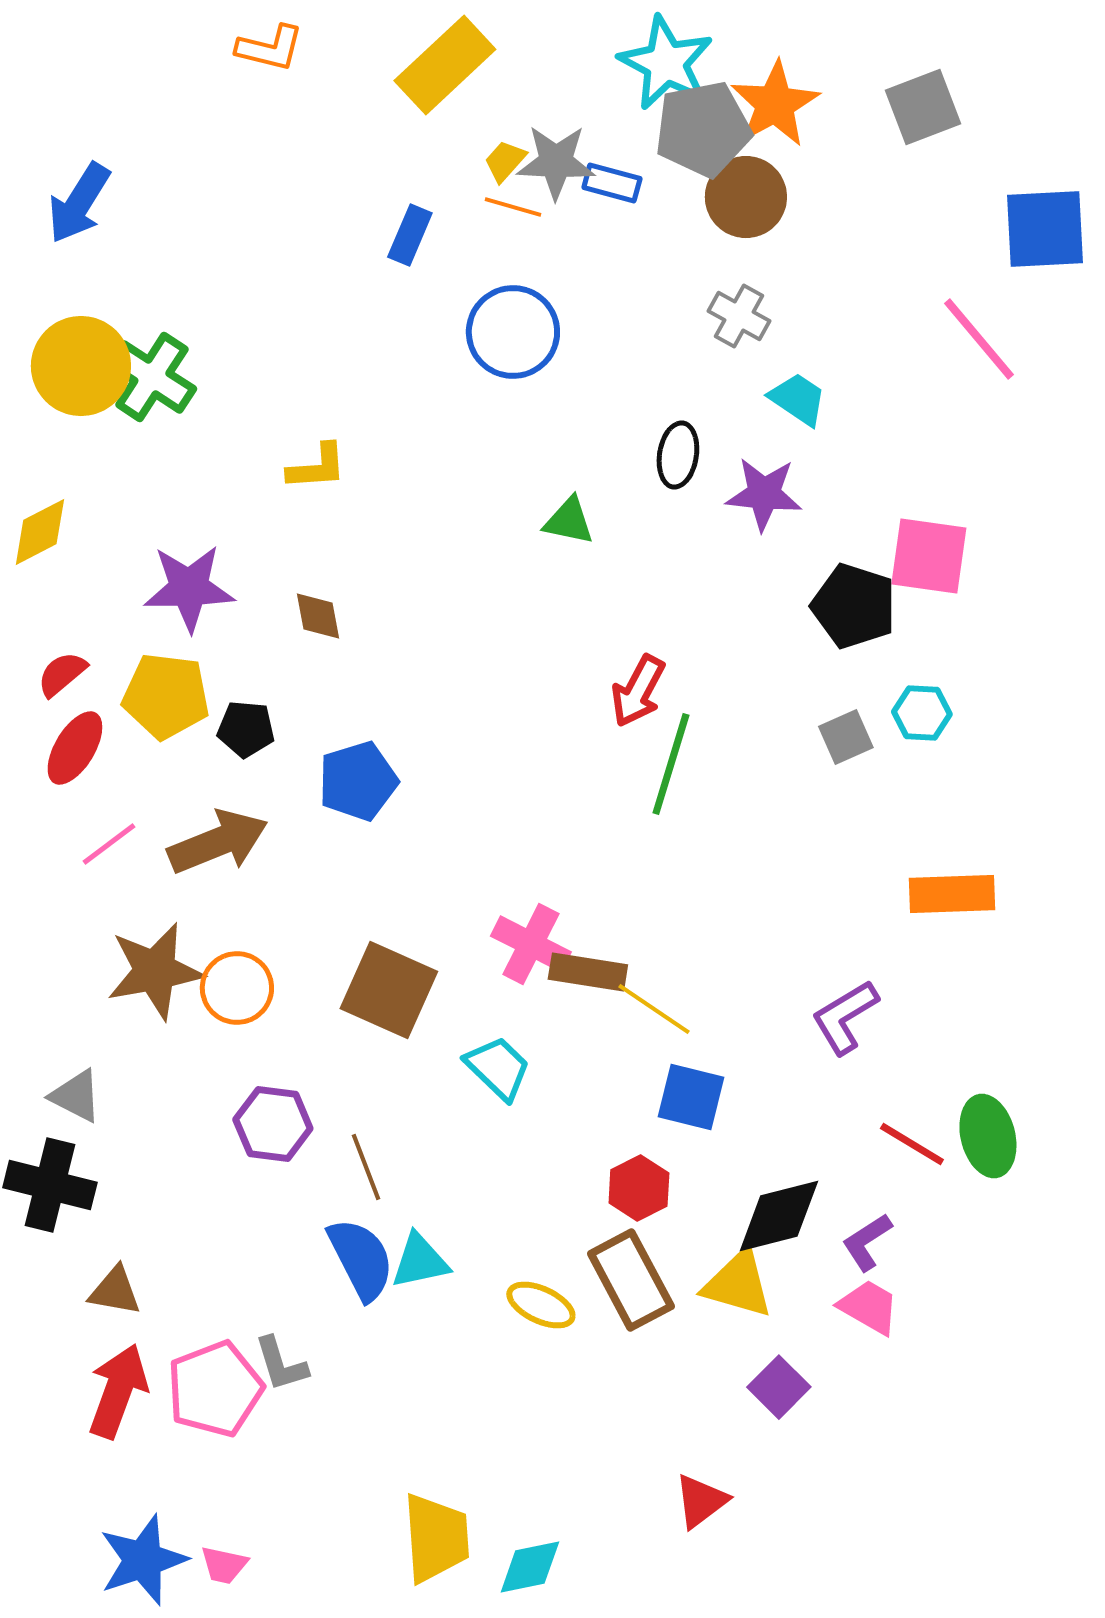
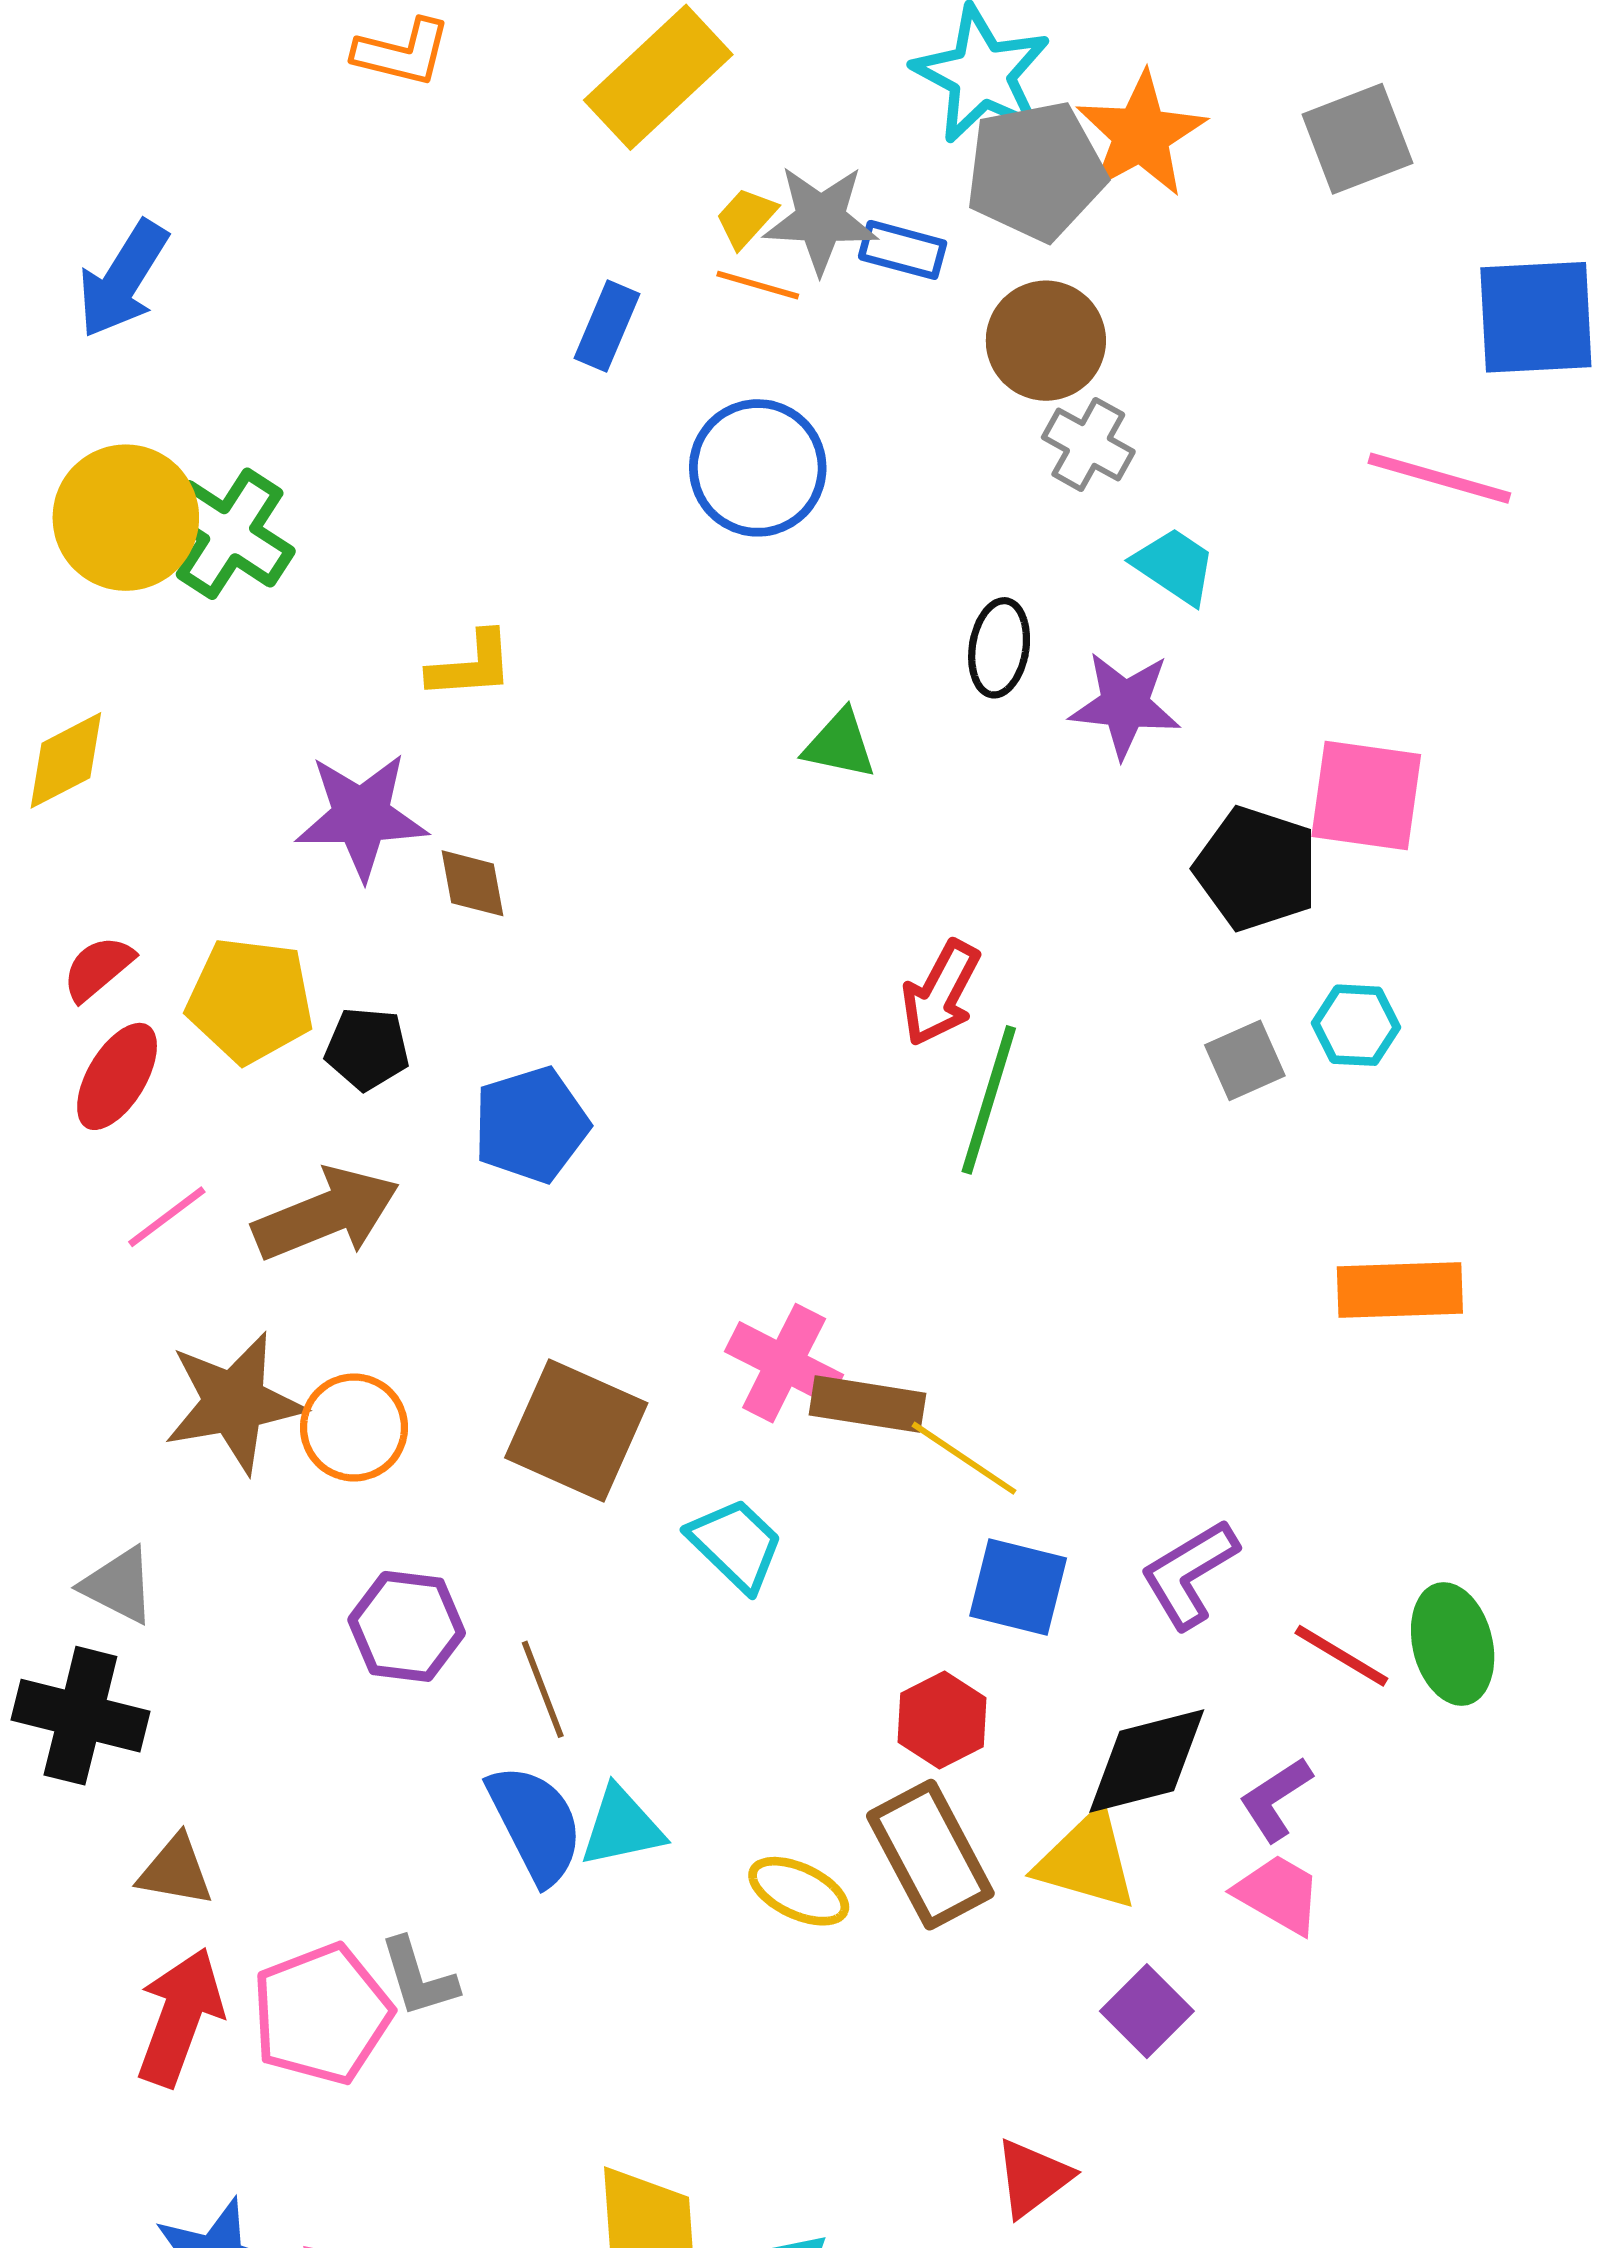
brown circle: (746, 197) -> (1046, 341), moved
pink line: (979, 339) -> (1439, 478), turned -34
purple star: (189, 588) -> (361, 816), moved
purple L-shape: (845, 1017) -> (1189, 1574), moved

